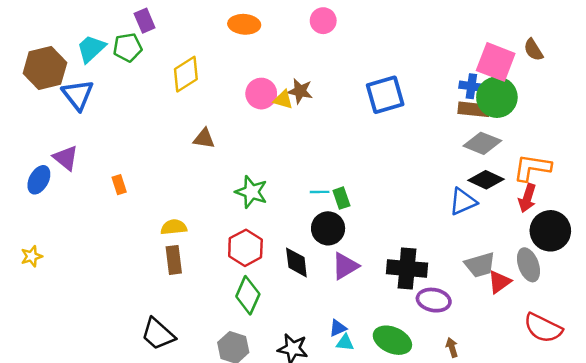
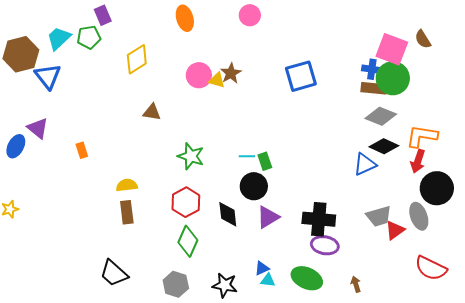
orange ellipse: (244, 24) -> (185, 18), turned 70
brown star: (300, 91) -> (231, 73), turned 30
purple ellipse: (434, 300) -> (325, 245), moved

